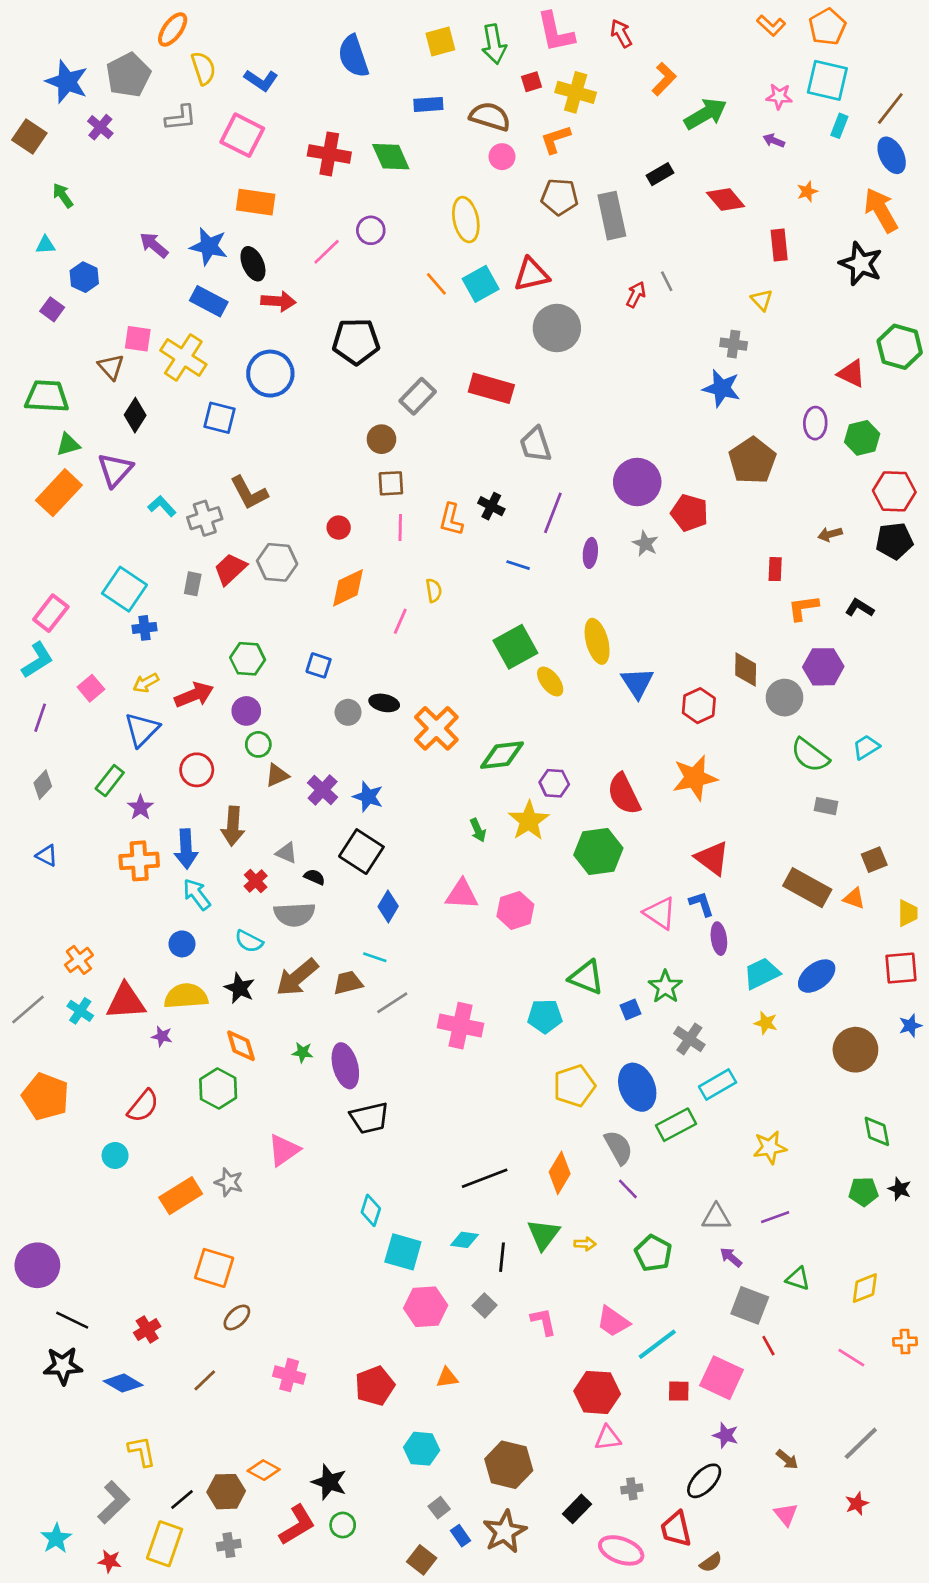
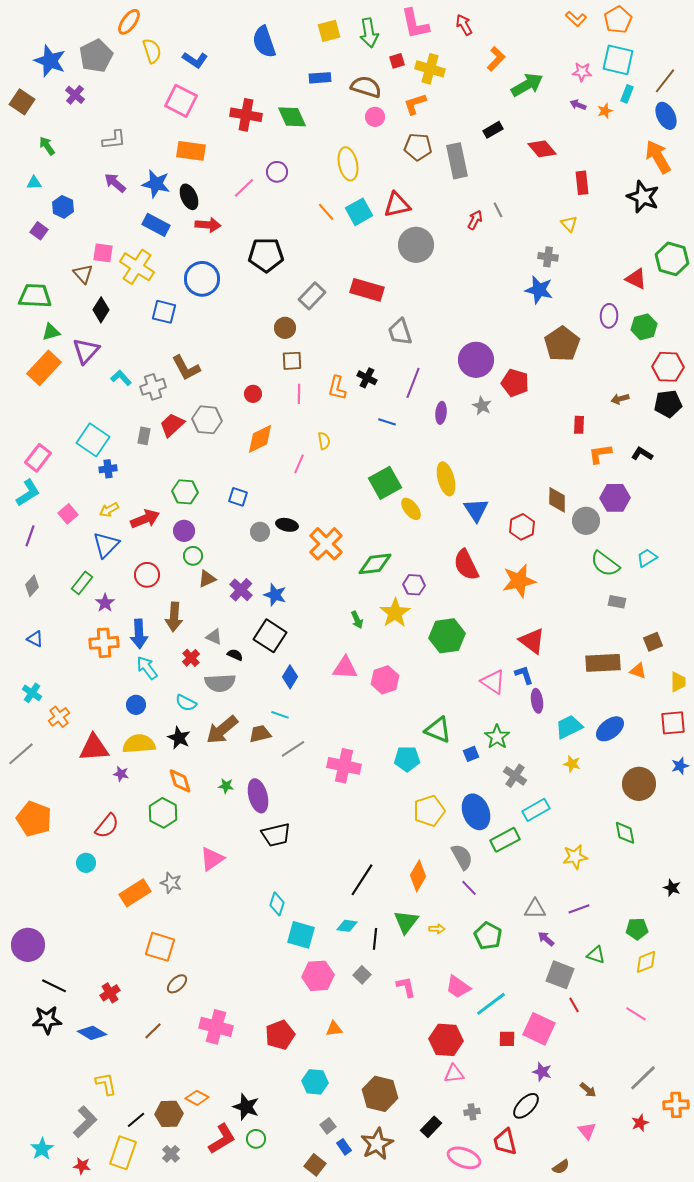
gray L-shape: (181, 118) -> (114, 140), moved
orange star: (807, 191) -> (605, 111), moved
red semicircle: (624, 794) -> (466, 565), moved
brown rectangle: (807, 888) -> (603, 663), turned -32
cyan cross: (80, 1011) -> (32, 693), moved
green diamond: (877, 1131) -> (625, 833), moved
black line: (485, 1178) -> (362, 880), turned -36
green pentagon: (863, 1192) -> (637, 929), moved
orange cross: (905, 1342) -> (676, 1105), moved, size x1.4
pink cross: (289, 1375) -> (216, 1027), size x1.4
gray cross: (229, 1545) -> (171, 1154), turned -36
brown semicircle: (711, 1562) -> (561, 1167), moved

